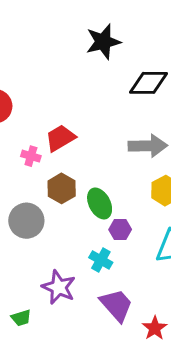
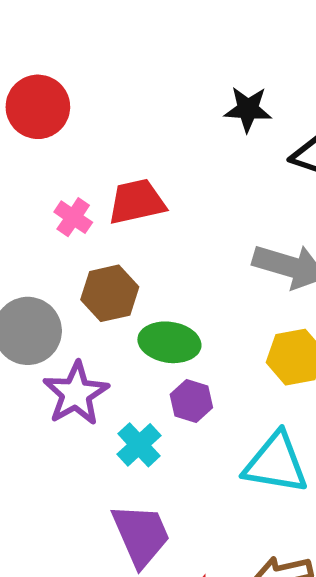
black star: (103, 42) -> (248, 109), moved, size x0.7
green ellipse: (100, 203) -> (169, 342), turned -72
purple star: (59, 287) -> (76, 393), moved

